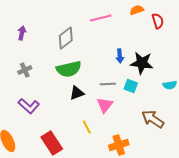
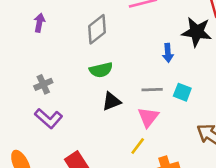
black star: (142, 63) -> (197, 32), moved
green semicircle: (69, 69) -> (101, 70), size x0.7
gray cross: (25, 70) -> (43, 84), moved
yellow line: (87, 127) -> (138, 146), moved, turned 64

